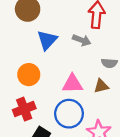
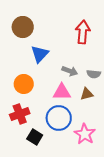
gray arrow: (82, 40) -> (70, 71), moved

